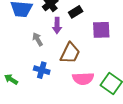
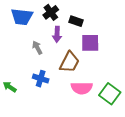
black rectangle: (76, 12) -> (76, 21), turned 48
purple square: (101, 30) -> (90, 43), moved

